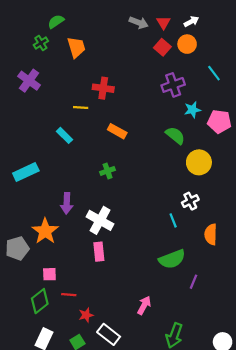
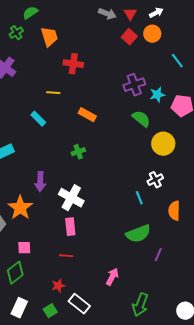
purple cross: (173, 85) -> (134, 85), moved
red cross: (103, 88) -> (73, 64), moved
red line: (69, 295) -> (66, 256), moved

